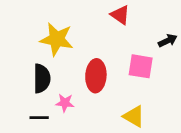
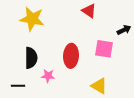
yellow star: (57, 39) -> (32, 19), moved
black line: (39, 118) -> (18, 86), moved

